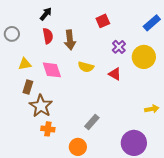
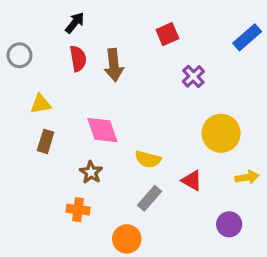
yellow circle: (144, 57) -> (221, 133), moved
yellow semicircle: (86, 67) -> (148, 159), moved
pink diamond: (52, 70) -> (102, 130), moved
red triangle: (115, 74) -> (192, 180), moved
brown star: (41, 106) -> (91, 172), moved, size x0.6
purple circle: (134, 143) -> (229, 224), moved, size x0.6

